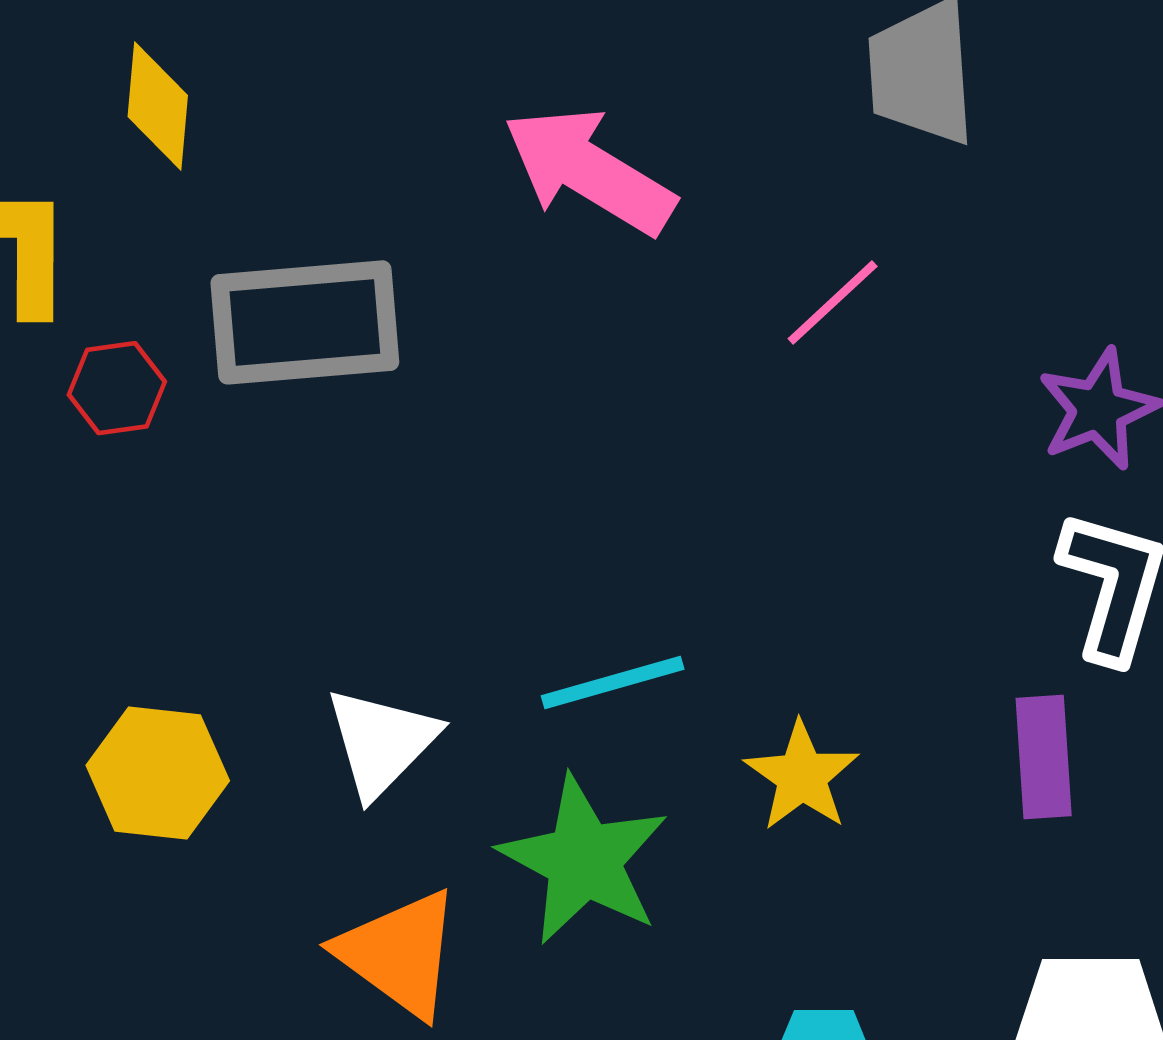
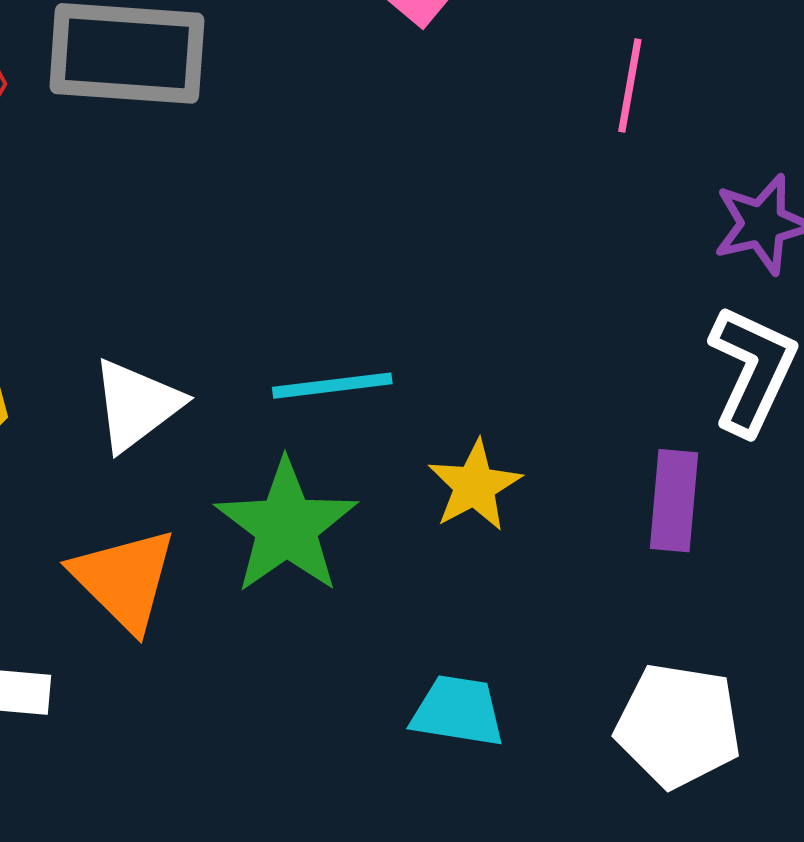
pink line: (833, 303) -> (630, 86), moved, turned -46

